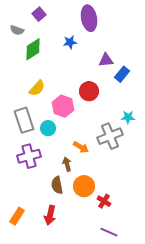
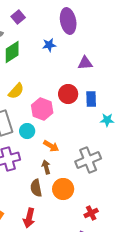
blue rectangle: (122, 74) -> (91, 99), moved, turned -42
gray cross: (110, 136) -> (88, 160), moved
orange arrow: (81, 147) -> (51, 146), moved
red cross: (104, 201) -> (91, 213), moved, turned 32

